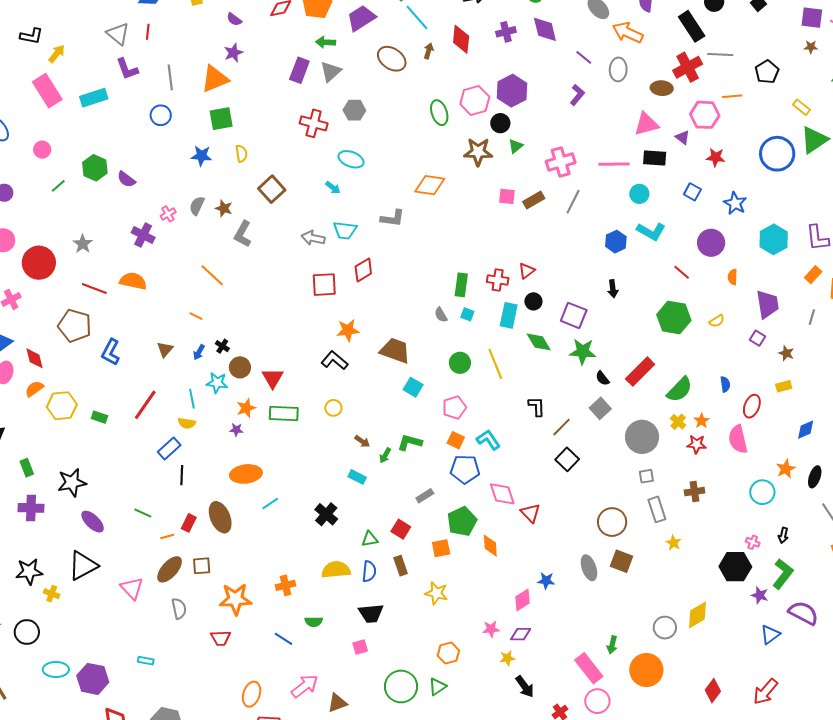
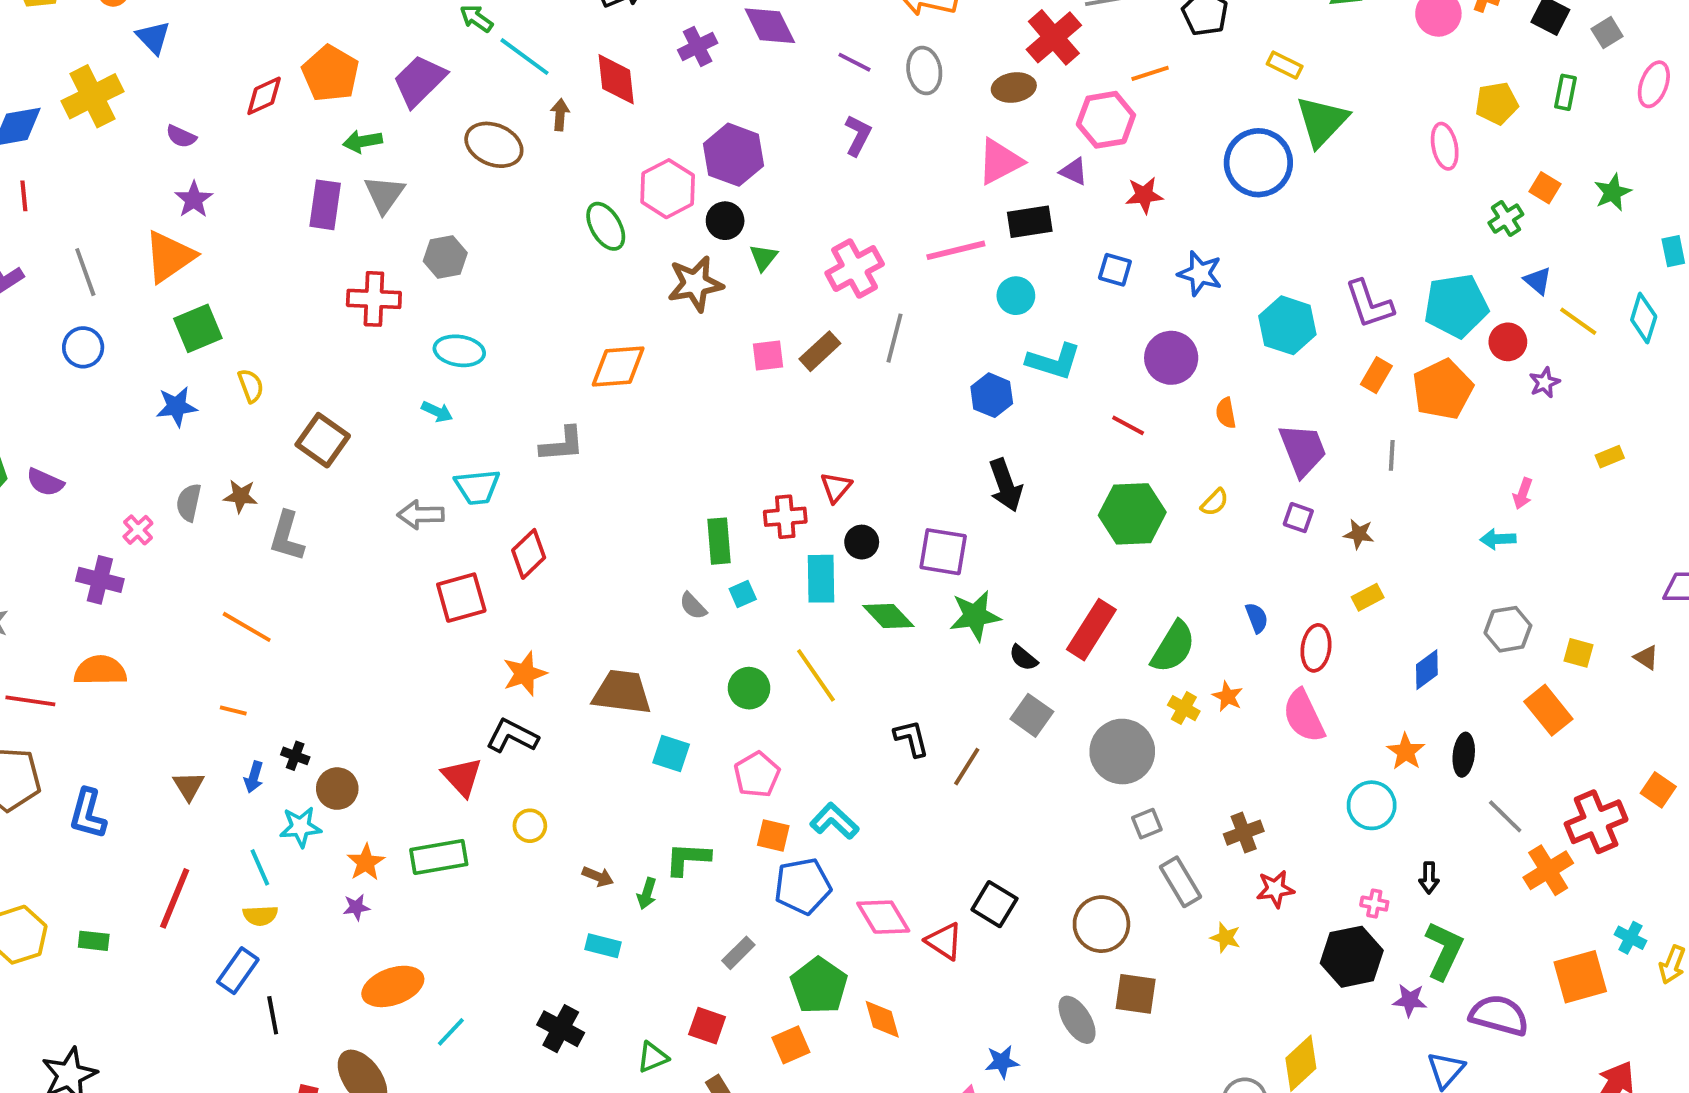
black arrow: (613, 289) -> (1006, 485), size x1.5
cyan square: (467, 314) -> (743, 594), turned -32
red triangle: (273, 378) -> (462, 777), moved
red star: (697, 444) -> (1275, 889), moved
black square: (567, 459) -> (994, 904), moved

